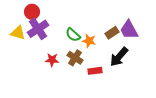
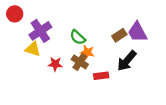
red circle: (32, 12) -> (15, 14), moved
yellow triangle: (18, 33) -> (33, 49), moved
orange star: (89, 41) -> (87, 52), moved

